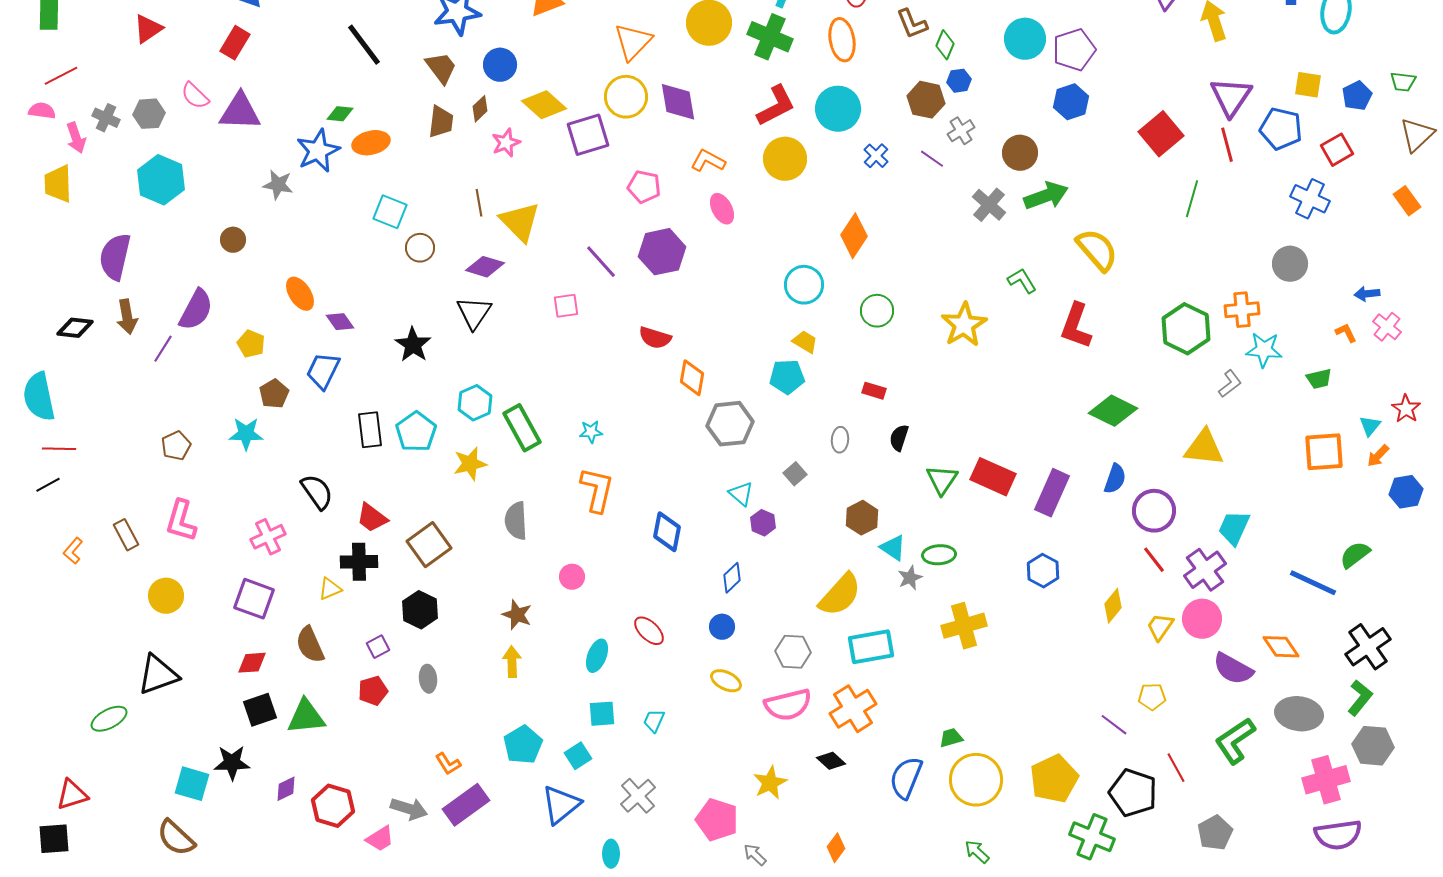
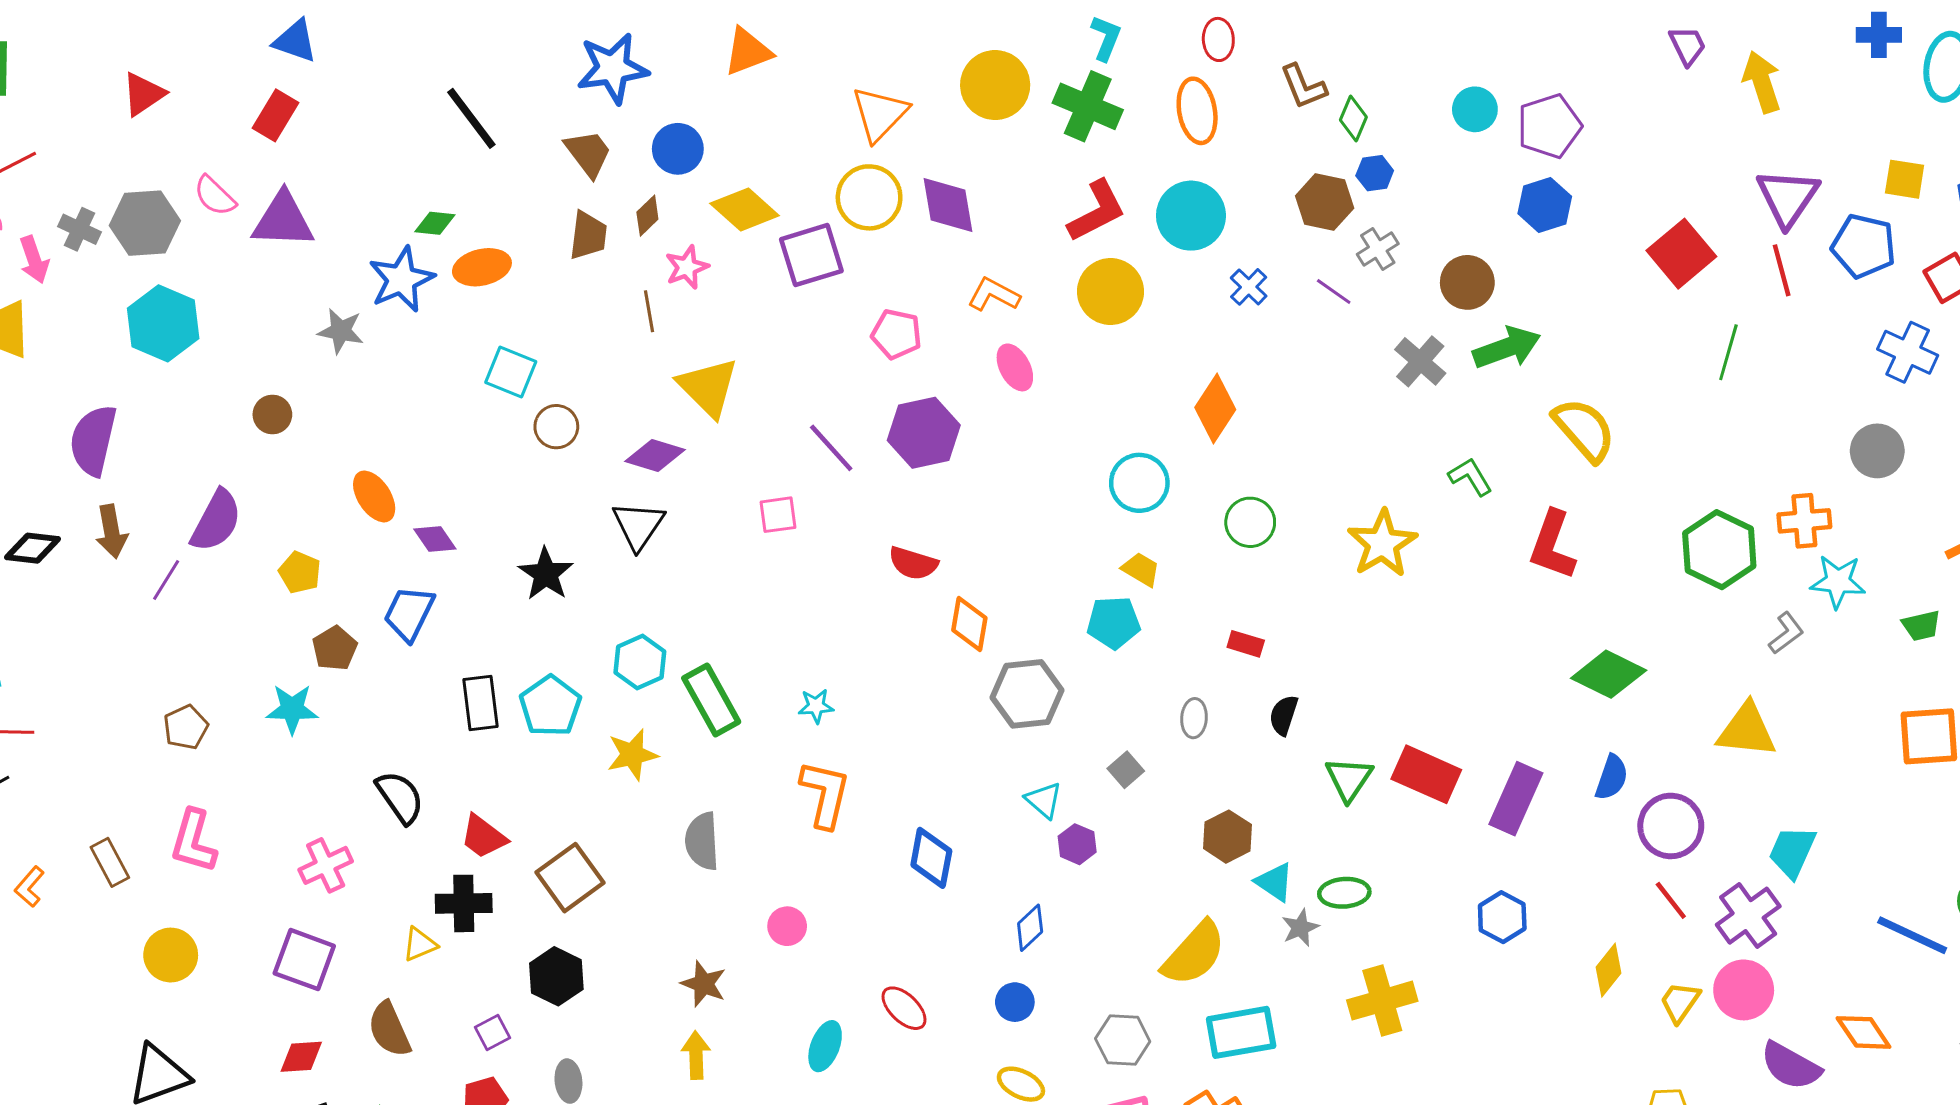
cyan circle: (1025, 39) -> (1475, 109), size x0.7
gray hexagon: (149, 114) -> (145, 223), size x1.4
brown line: (479, 203) -> (649, 311), moved

